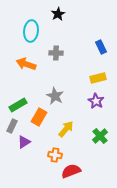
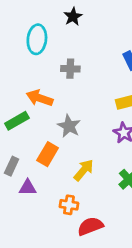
orange arrow: (26, 64) -> (40, 98), moved
green rectangle: (18, 105) -> (17, 121), moved
purple triangle: (24, 142) -> (28, 187), turned 32

